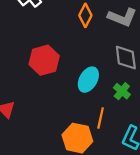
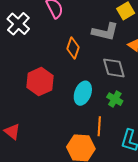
orange diamond: (85, 15) -> (73, 48), moved

